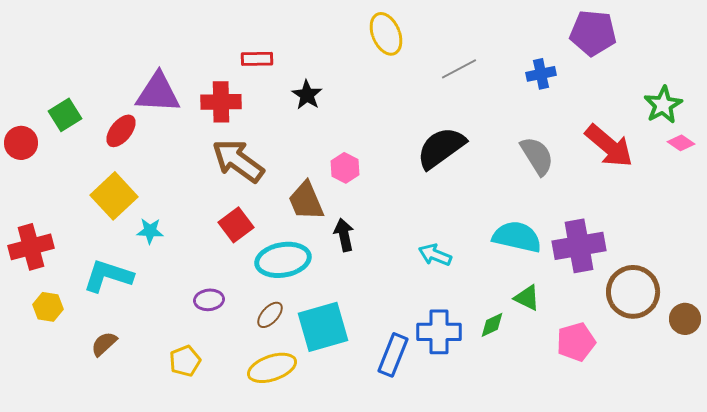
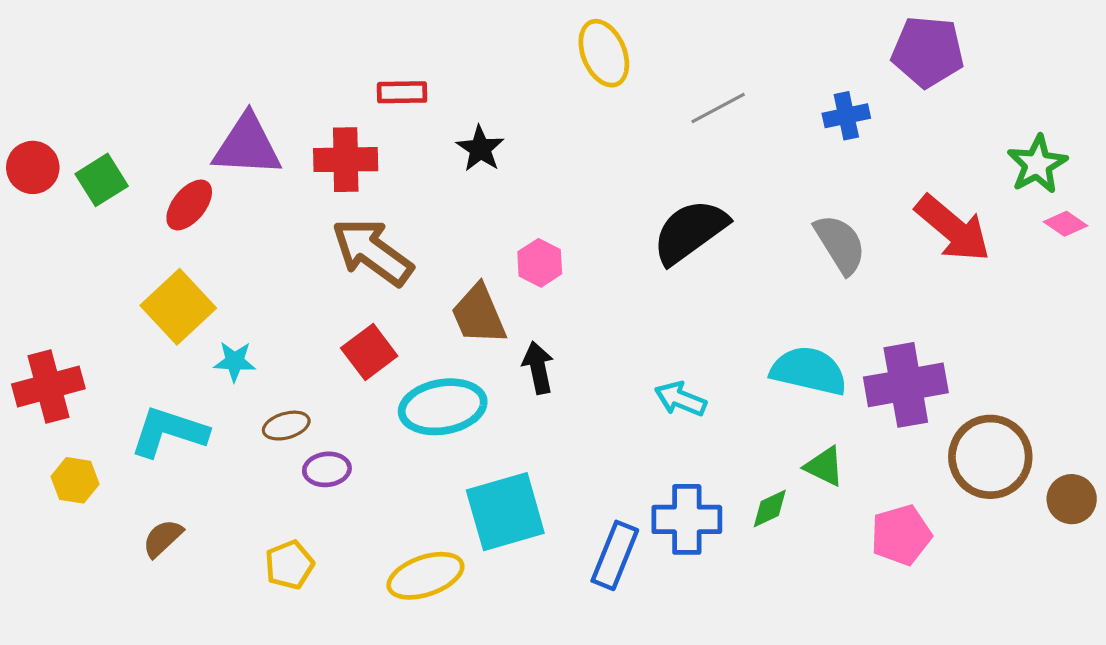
red circle: (21, 143) -> (33, 167), moved
brown ellipse: (270, 315) -> (286, 426), moved, turned 32

